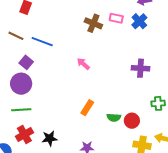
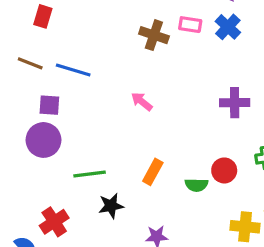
purple square: (26, 62) -> (49, 105), turned -32
green line: (21, 110) -> (90, 174), moved
red circle: (132, 121) -> (224, 170), moved
black star: (50, 138) -> (111, 206), moved

